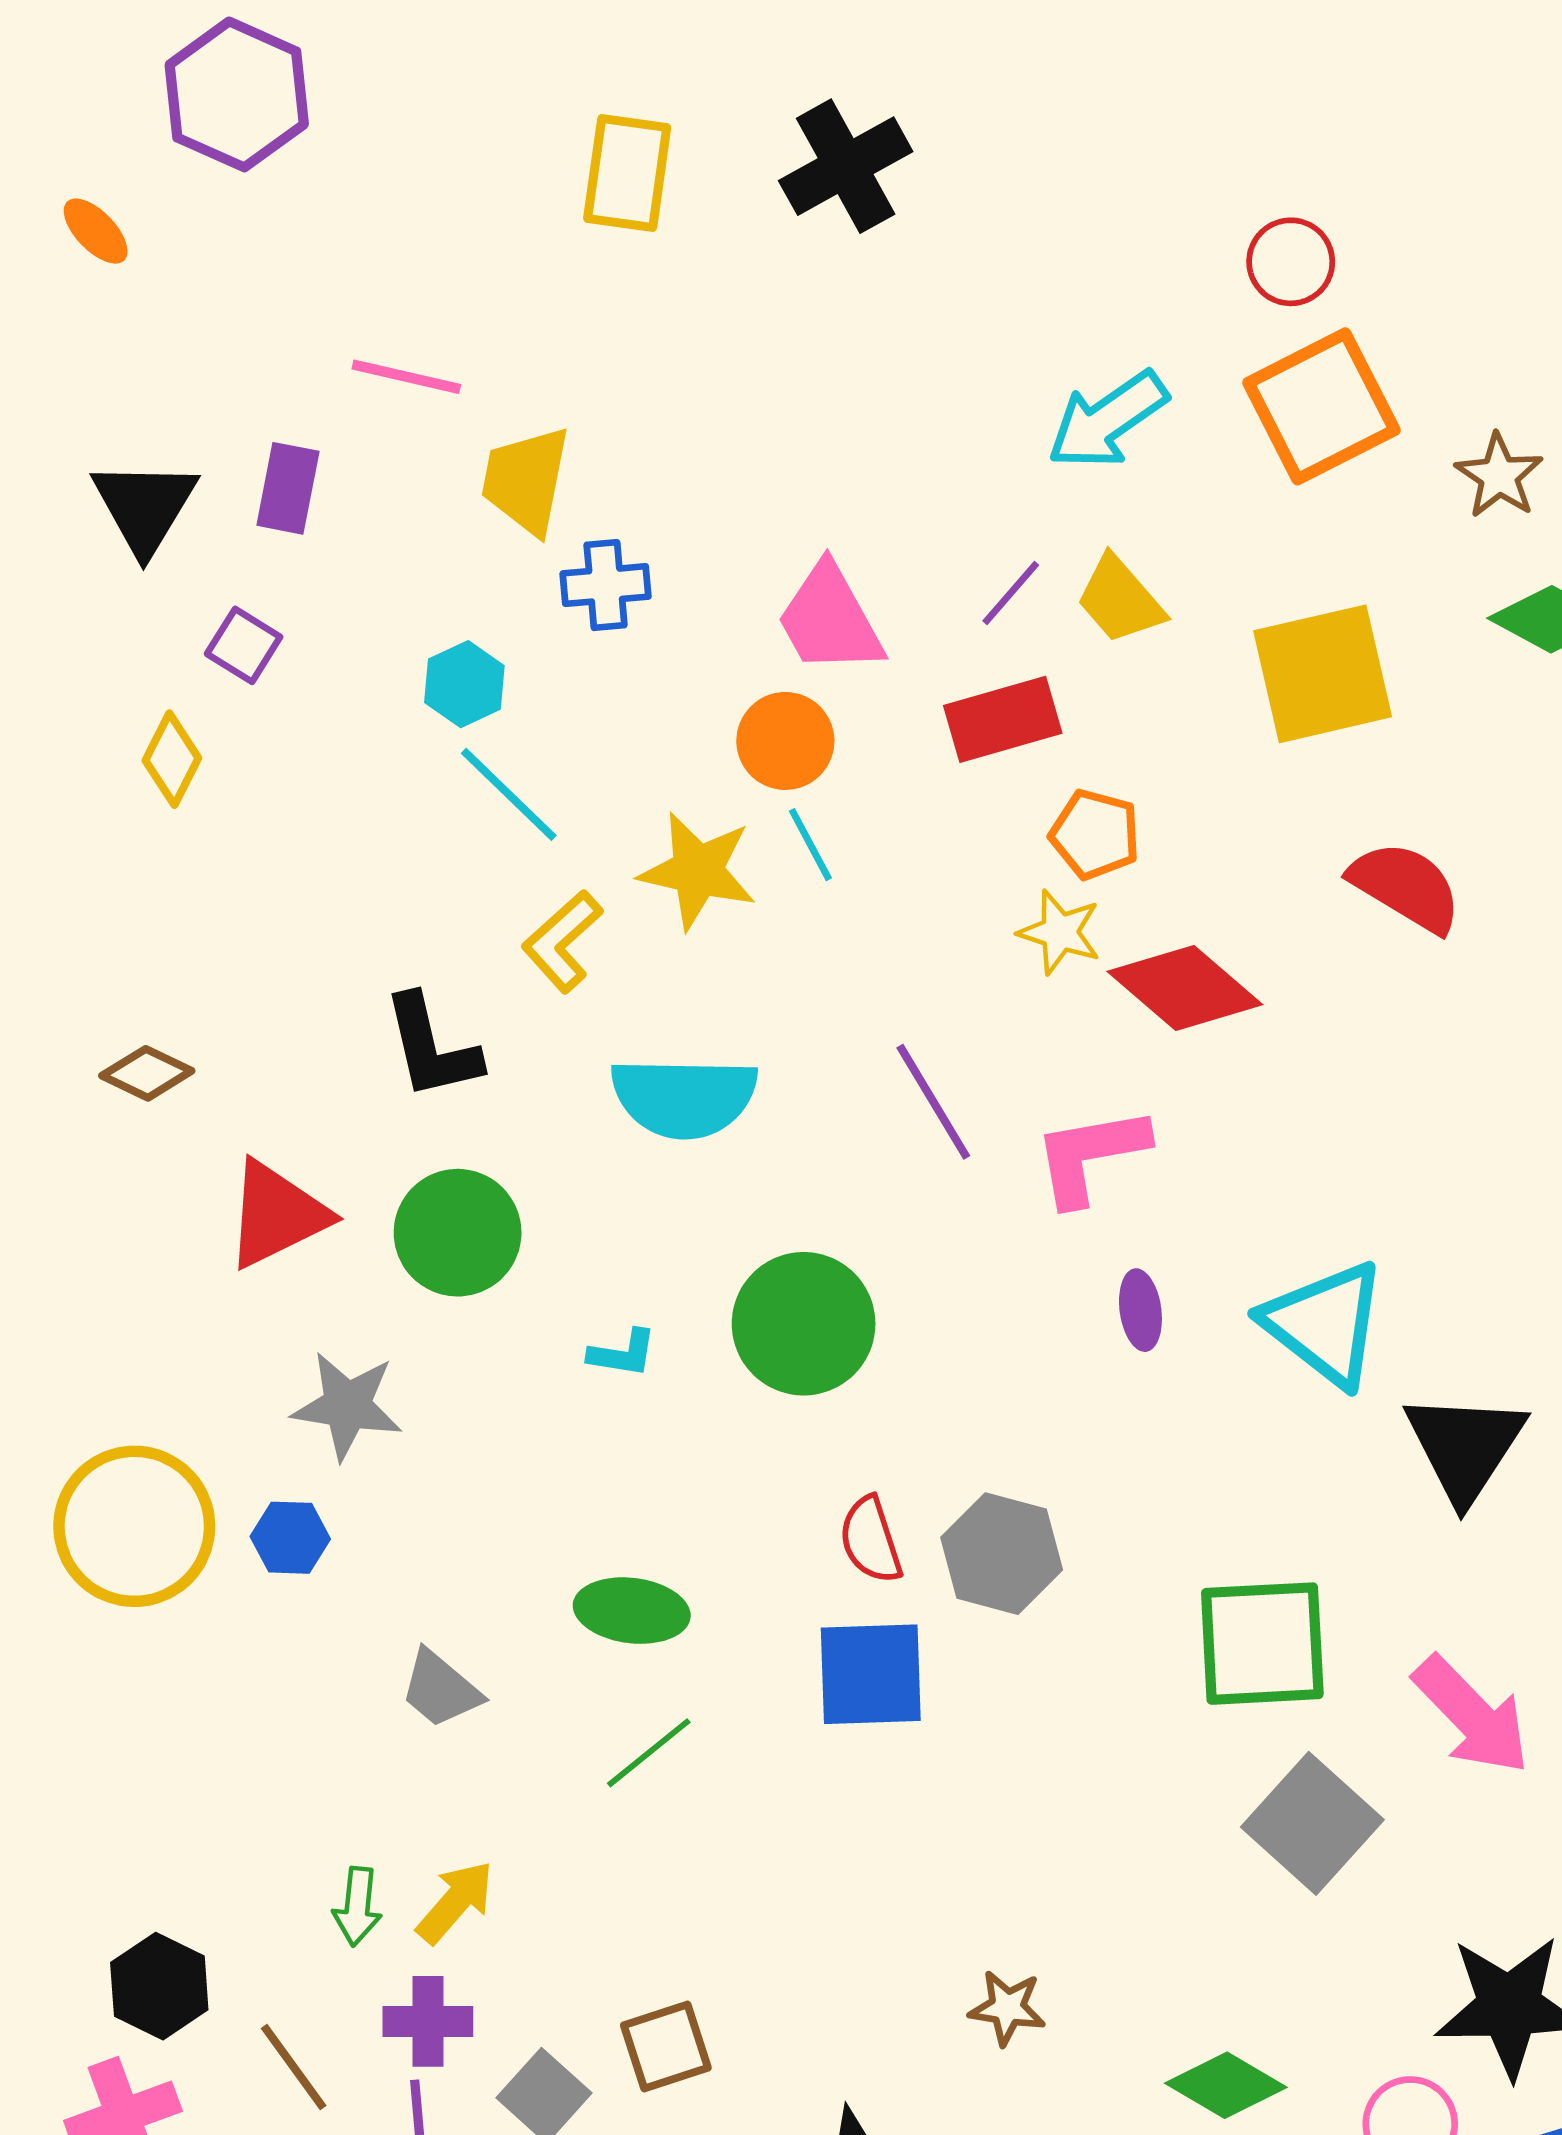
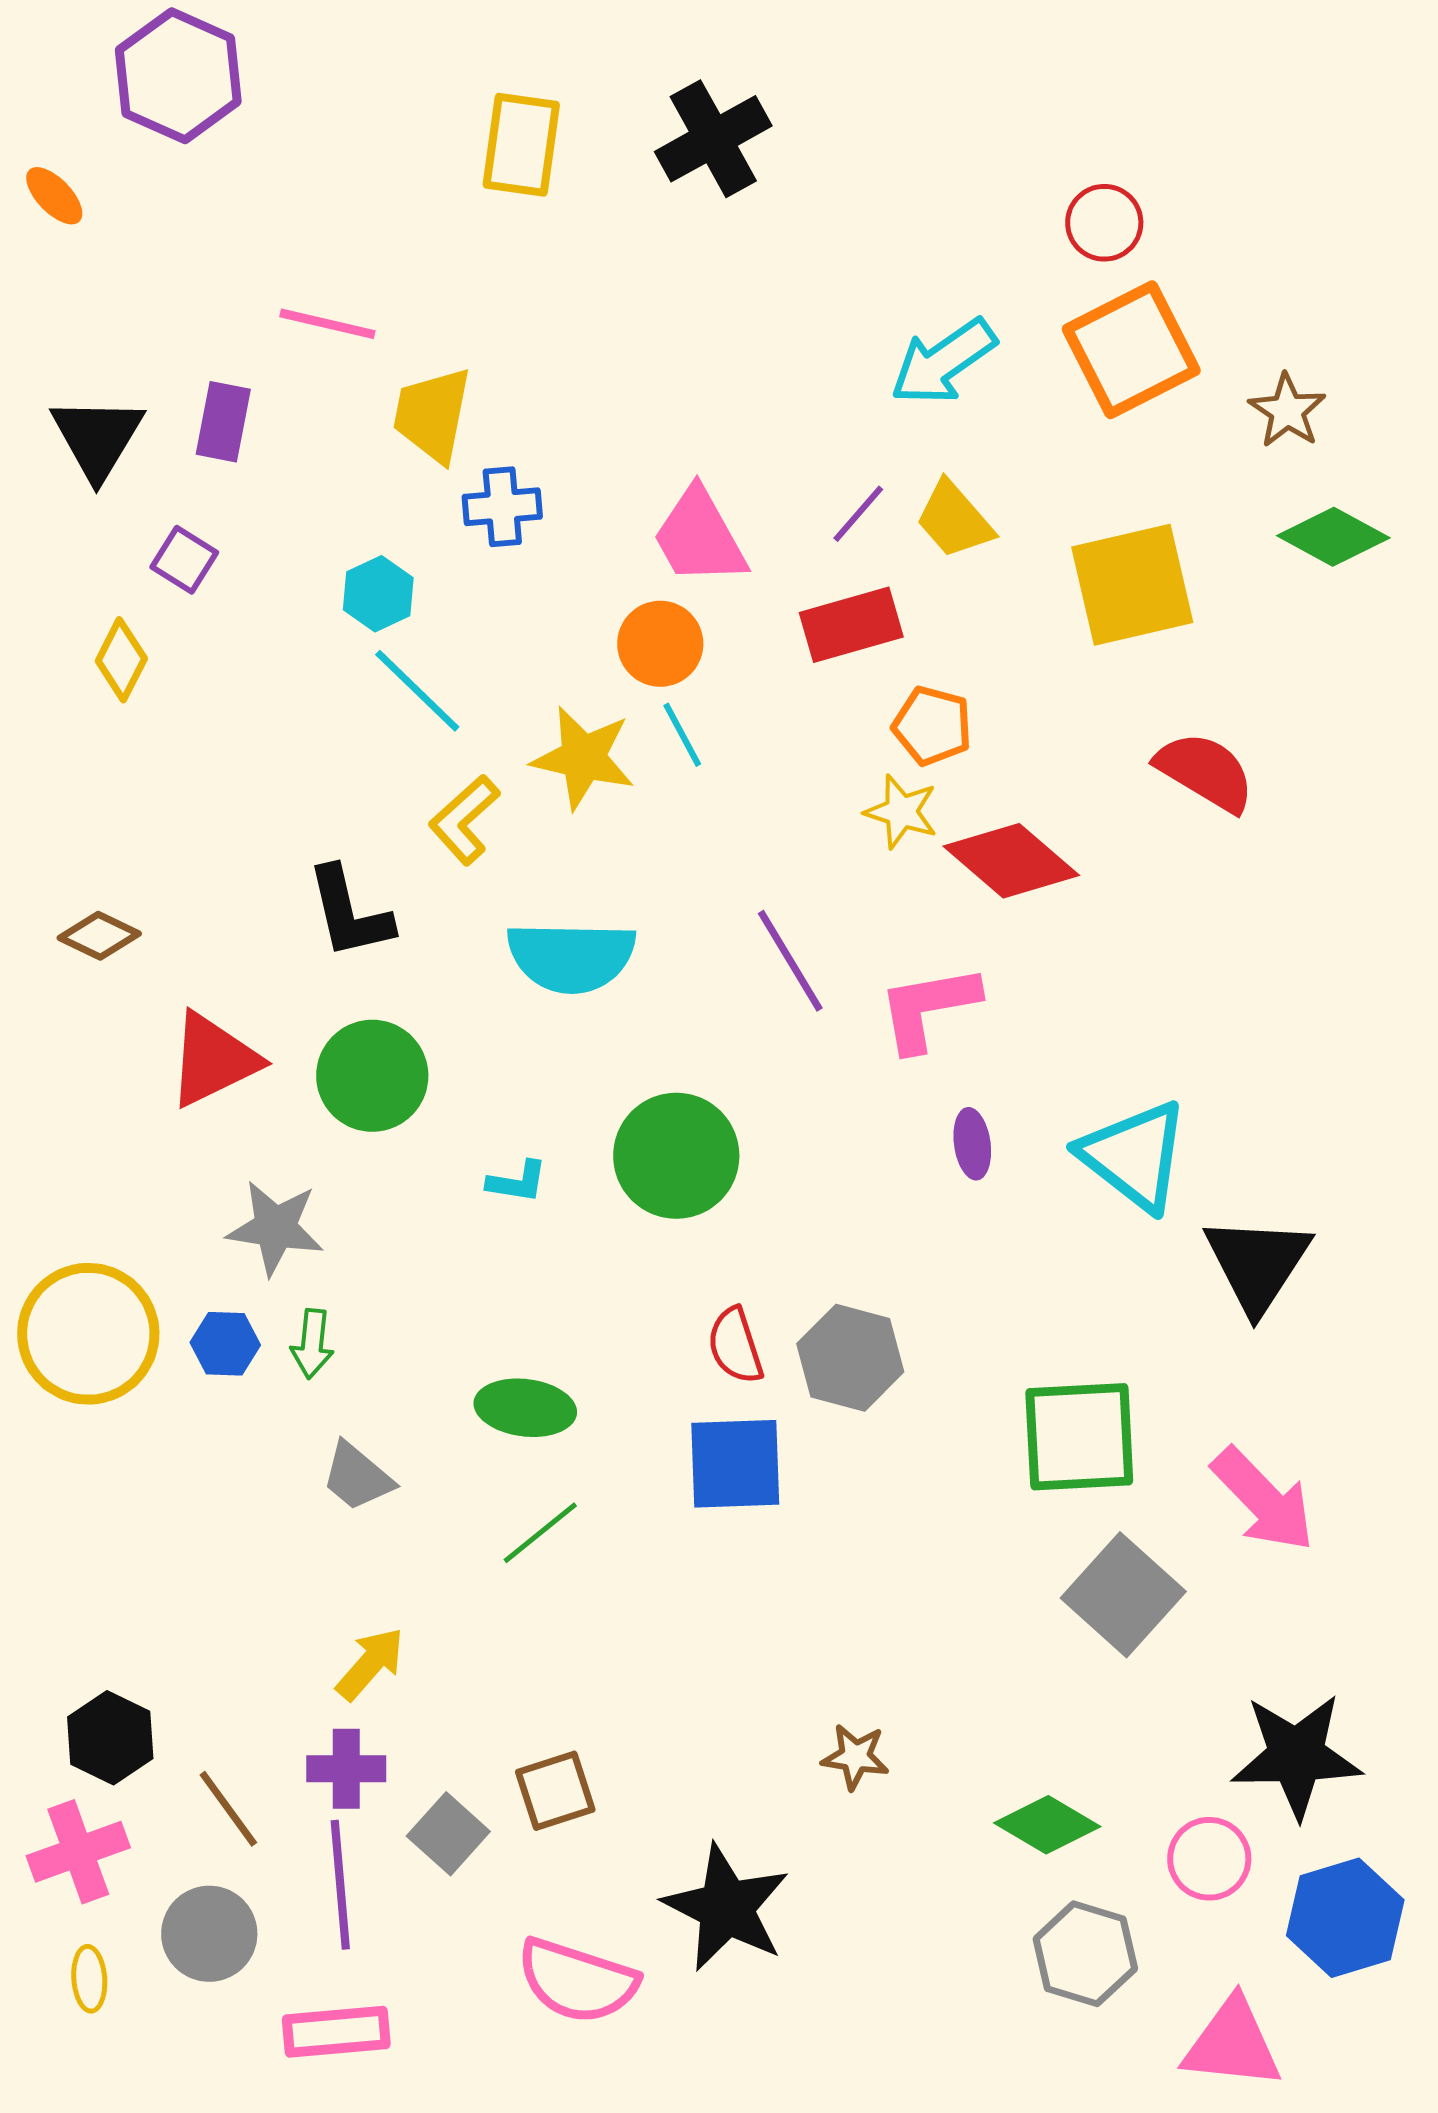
green arrow: (357, 1906) -> (312, 1344), moved

